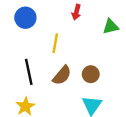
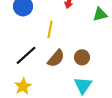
black line: (29, 72) -> (26, 55), turned 60

